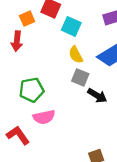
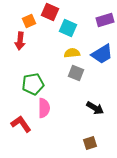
yellow semicircle: (76, 55) -> (72, 53), turned 112
black arrow: (97, 96) -> (95, 108), moved
pink semicircle: (44, 117) -> (44, 108), turned -78

